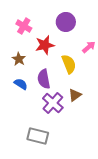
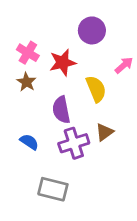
pink cross: (24, 26) -> (28, 53), moved
blue semicircle: (21, 84) -> (29, 142), moved
purple cross: (53, 103) -> (74, 143), turned 30

